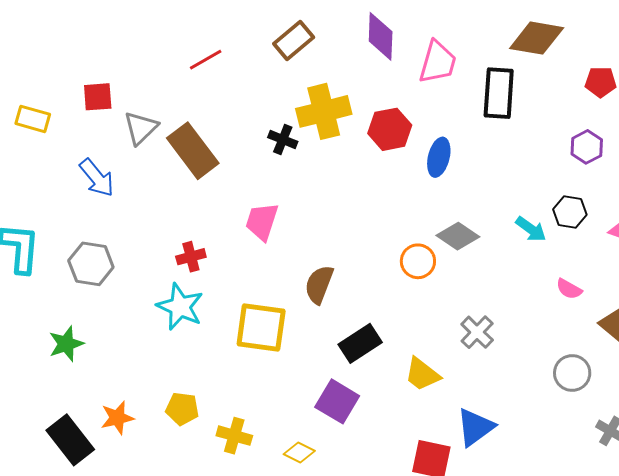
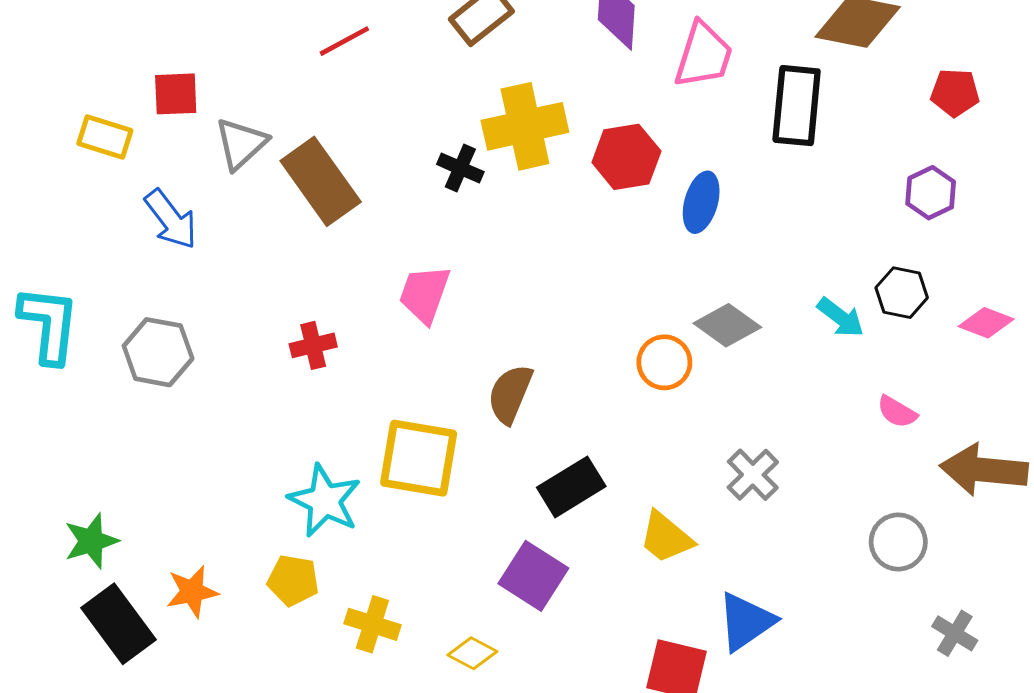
yellow rectangle: (33, 119) -> (105, 137), moved
cyan star: (180, 307) -> (325, 501), moved
green star: (66, 344) -> (91, 541), moved

